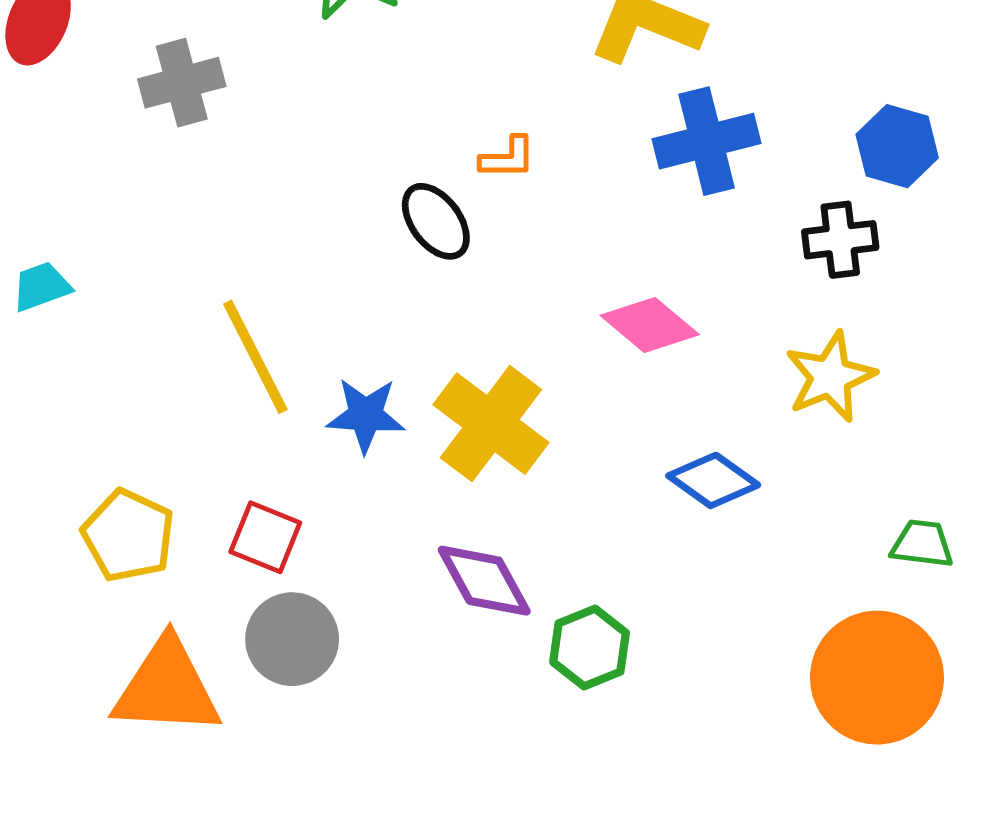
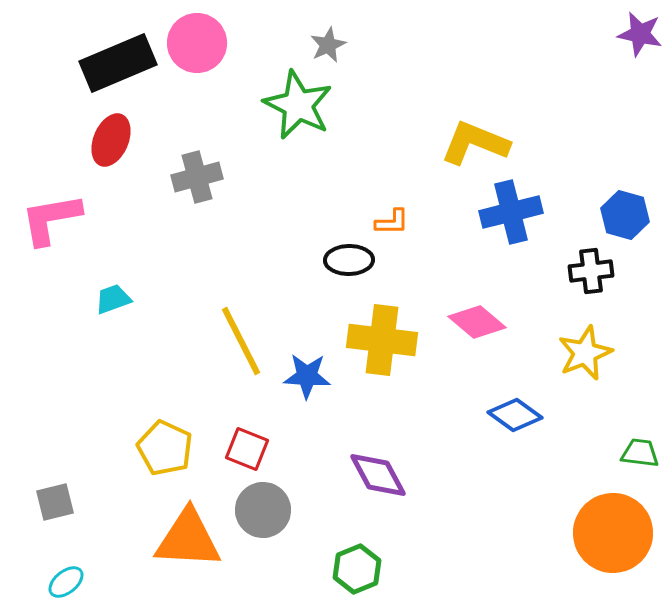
black ellipse: (436, 221) -> (349, 260), turned -54
yellow cross: (491, 424) -> (382, 340), moved, turned -30
green hexagon: (590, 647) -> (357, 569), moved

